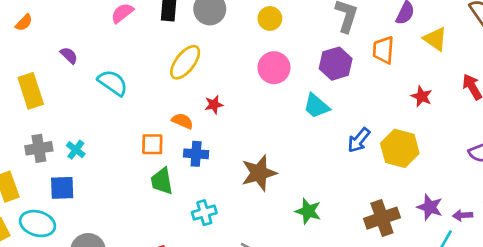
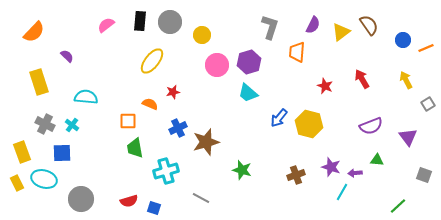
yellow circle: (270, 18) -> (202, 35), moved
orange semicircle: (24, 23) -> (34, 32), size x1.6
yellow triangle: (435, 39) -> (341, 32), moved, turned 48
purple hexagon: (336, 64) -> (249, 62), moved
cyan semicircle: (113, 83) -> (86, 97), moved, turned -30
gray cross: (39, 148) -> (45, 124), turned 36
blue cross: (196, 154) -> (178, 128), moved, turned -30
cyan cross: (204, 213) -> (166, 171), size x1.4
brown cross: (382, 218) -> (296, 175), size x0.7

